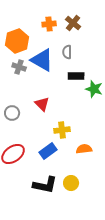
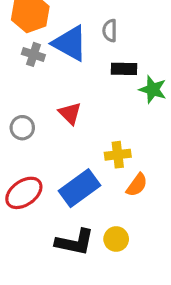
yellow cross: (62, 130) -> (118, 155), moved
orange semicircle: (84, 149) -> (137, 185), turned 133
blue rectangle: (48, 151) -> (80, 188), size x1.4

